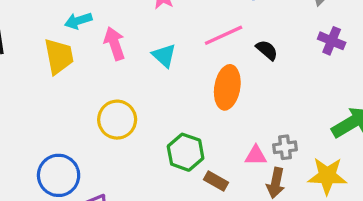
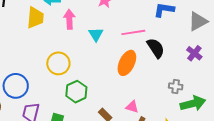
black semicircle: (267, 50) -> (156, 48), size x1.5
gray cross: (285, 147) -> (176, 86), moved
green hexagon: (186, 152) -> (76, 92), moved

